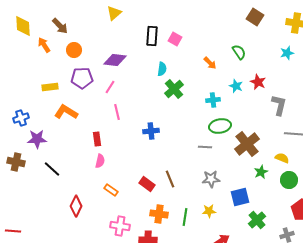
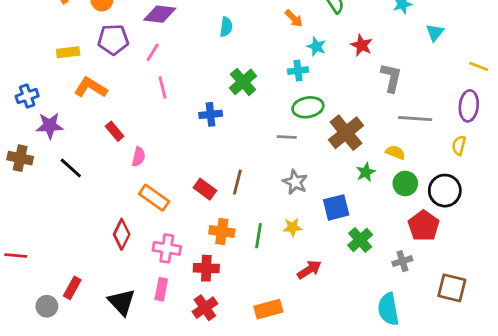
cyan star: (236, 86) -> (316, 47), moved
green cross: (174, 89) -> (243, 82), moved
red rectangle: (97, 139) -> (115, 131), moved, turned -32
brown line: (170, 179) -> (237, 182), turned 36
gray star: (211, 179) -> (295, 182), turned 30
orange rectangle: (111, 190) -> (154, 198), size x1.5
red diamond: (76, 206) -> (122, 234), moved

